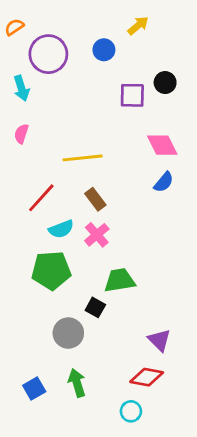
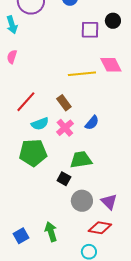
yellow line: (83, 158) -> (82, 74), moved
blue semicircle: (164, 182) -> (92, 123), moved
gray circle: (68, 333) -> (82, 201), moved

